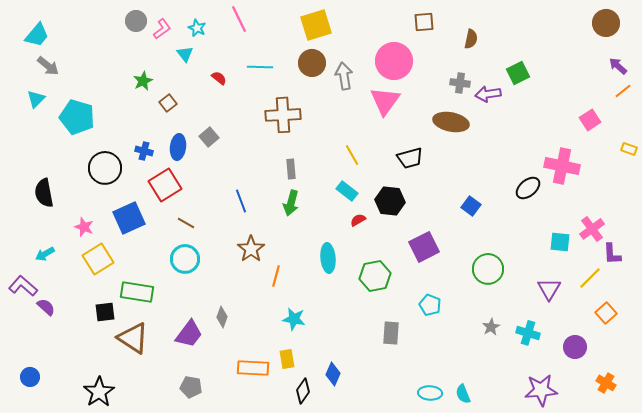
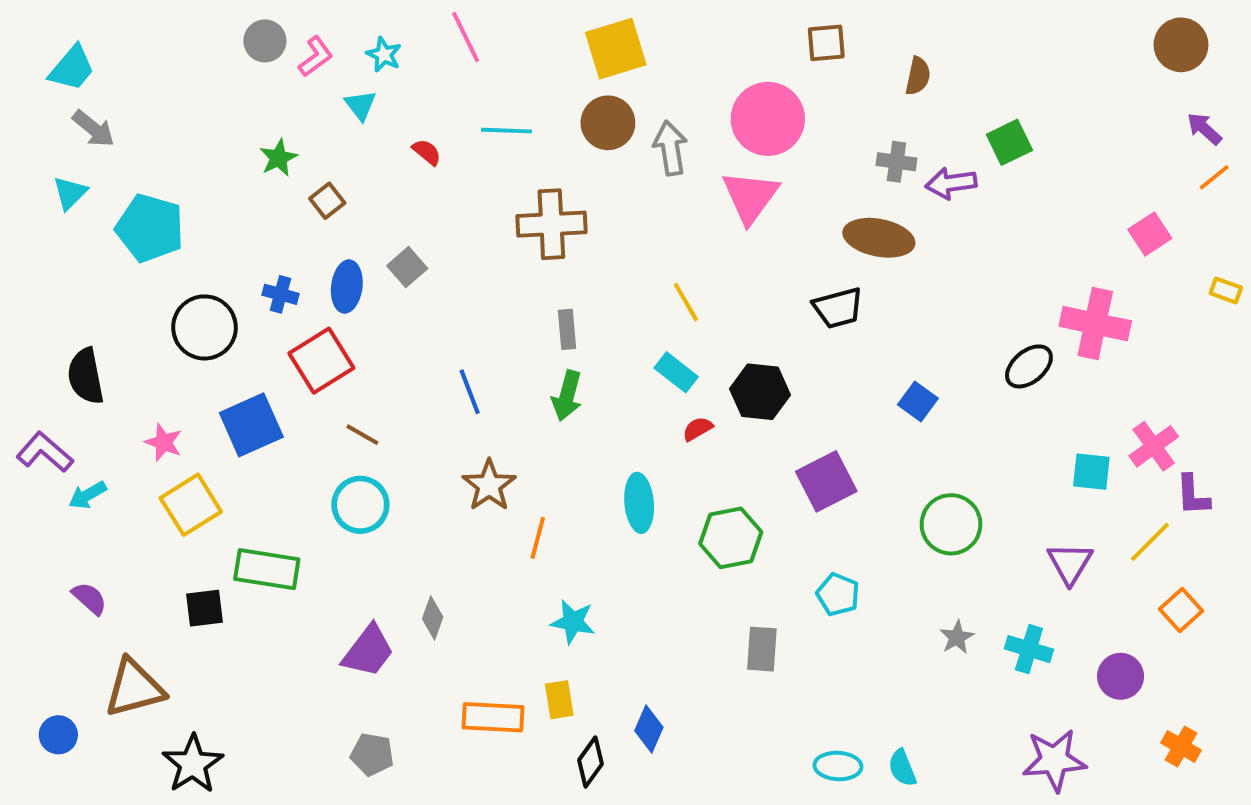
black trapezoid: (410, 158) -> (838, 308), moved
purple L-shape: (23, 286) -> (45, 452), moved
brown triangle: (133, 338) -> (134, 688), moved, turned -48

